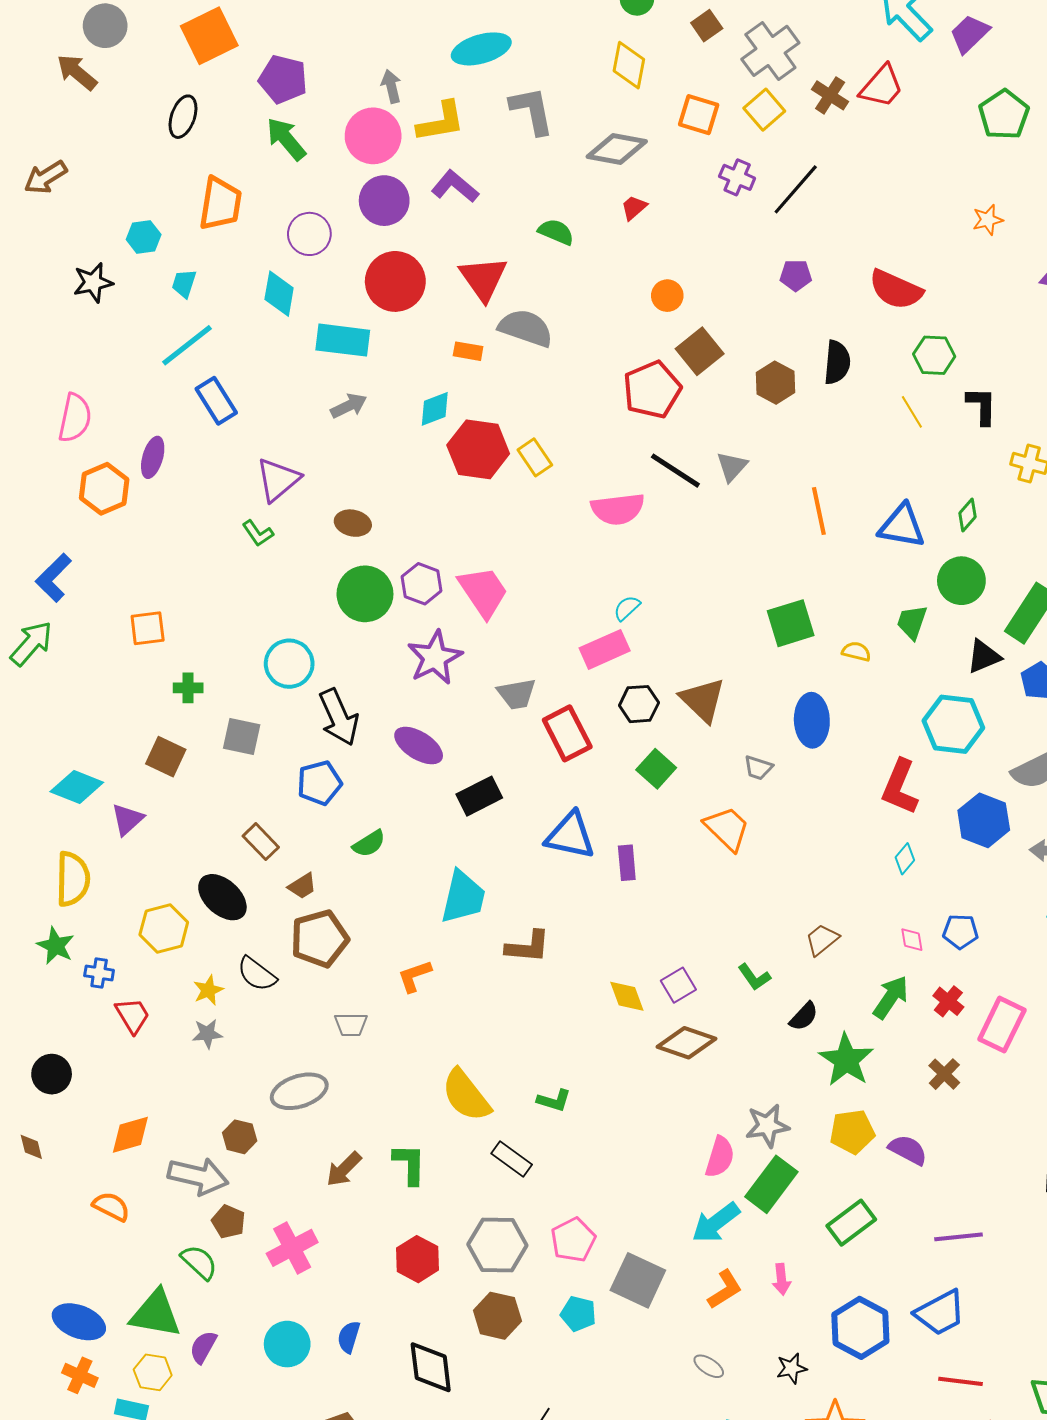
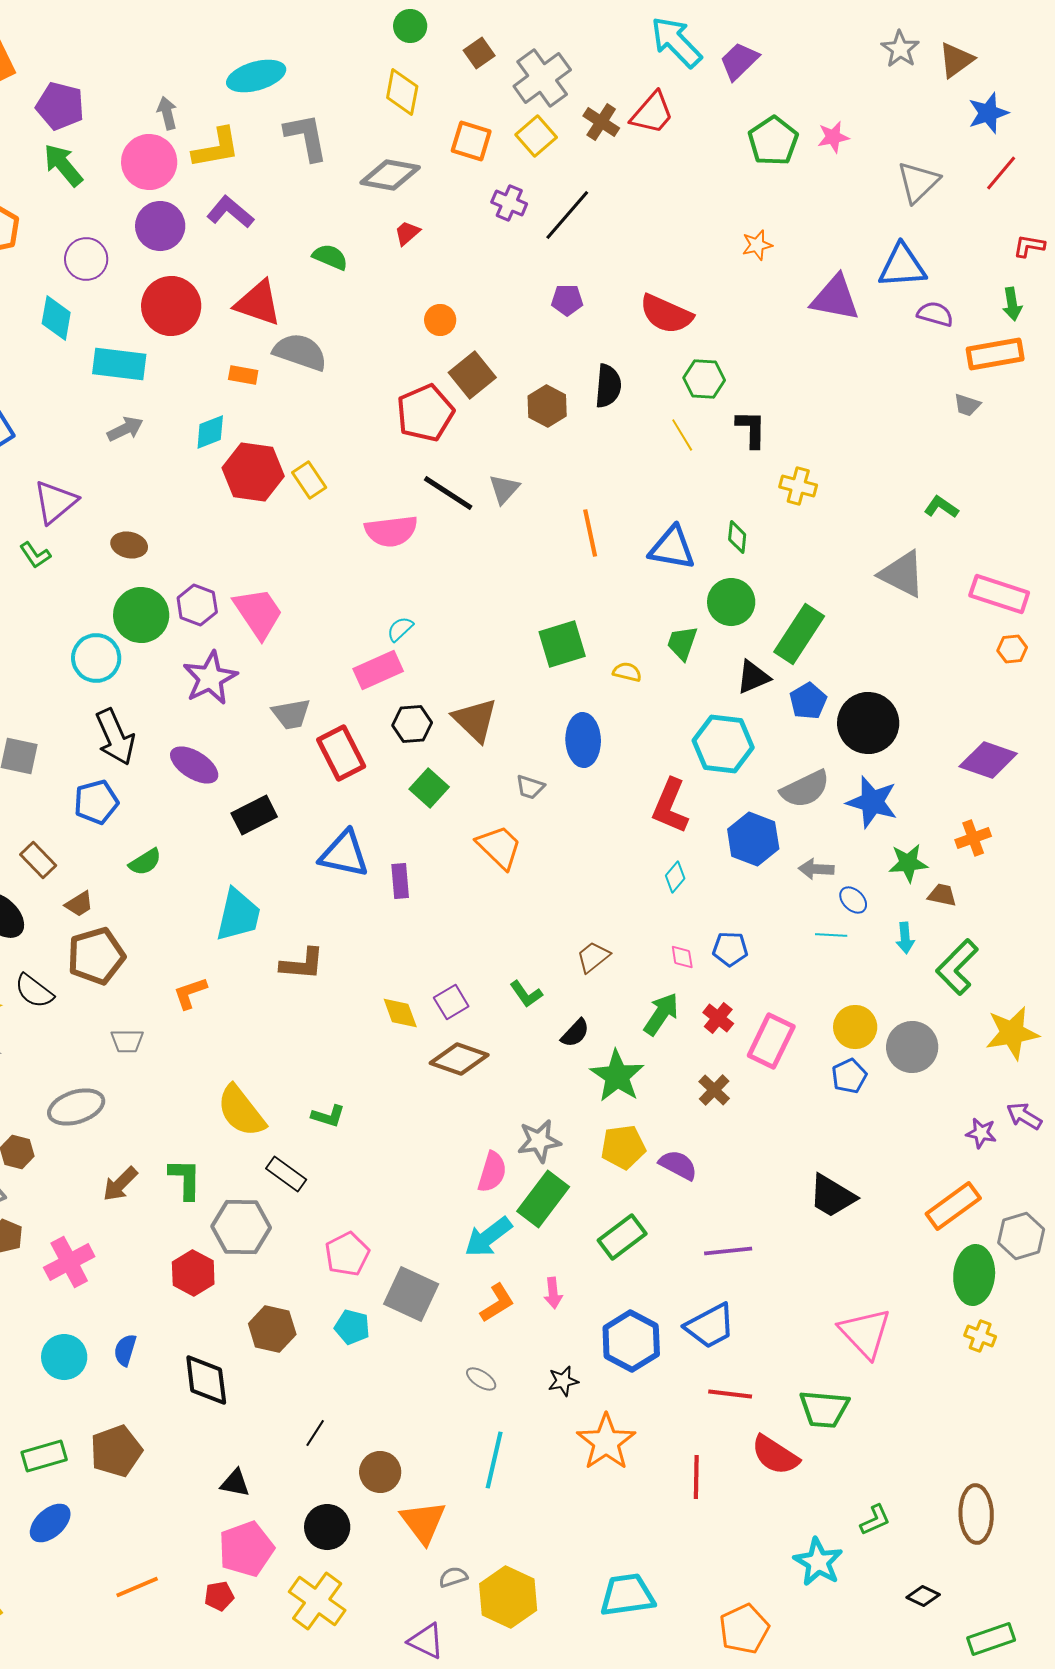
red triangle: (483, 278) -> (258, 303), turned -36
green diamond: (968, 515) -> (737, 537), turned -36
cyan circle: (289, 664) -> (96, 658), moved
gray hexagon: (497, 1245) -> (241, 1227), moved

